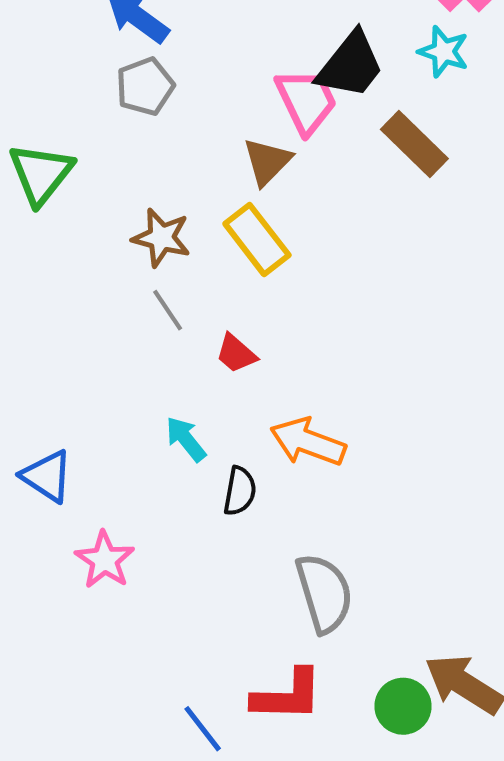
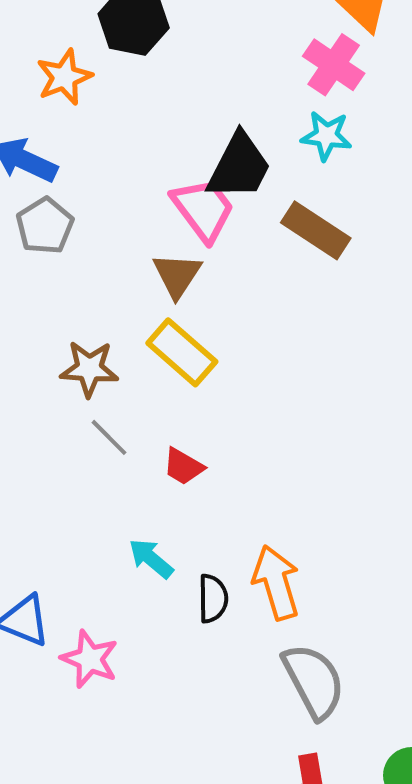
orange arrow: (308, 442) -> (276, 583), moved, turned 64
pink star: (105, 560) -> (90, 659), moved

